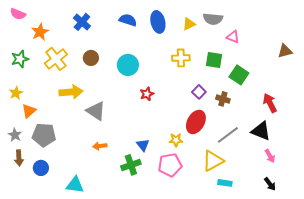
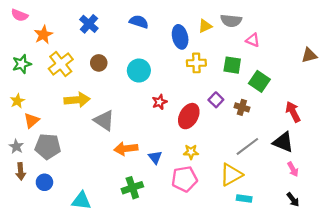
blue ellipse: (158, 22) -> (180, 37), moved
red ellipse: (196, 122) -> (189, 116), moved
orange arrow: (100, 146) -> (126, 149), moved, size x1.5
green cross: (131, 165) -> (132, 188), moved

